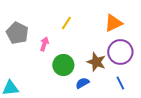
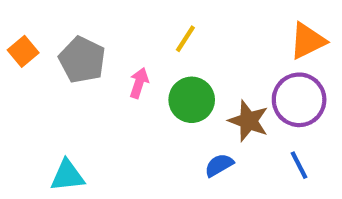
orange triangle: (113, 23) -> (307, 41), moved
green circle: (63, 65) -> (192, 100), moved

